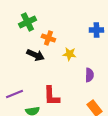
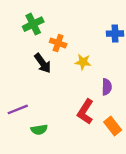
black arrow: (35, 55) -> (43, 63), turned 30
red L-shape: (51, 96) -> (85, 112), moved, turned 35

